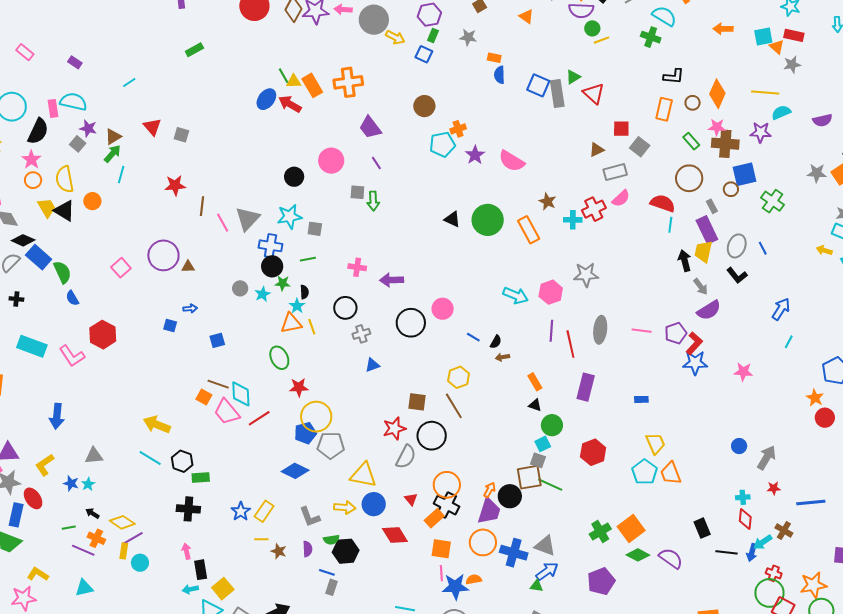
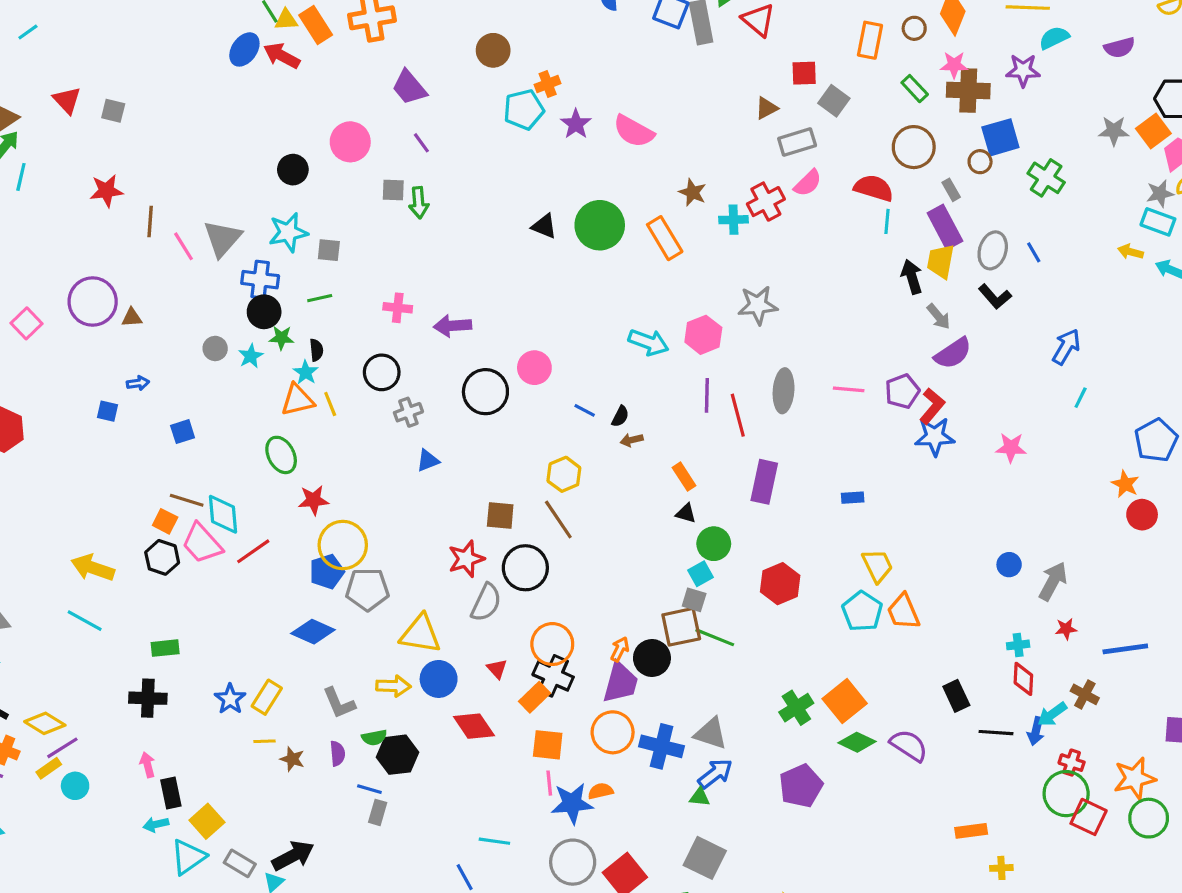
black hexagon: (182, 461) -> (162, 557), moved
yellow rectangle: (124, 551) -> (49, 768), turned 49

